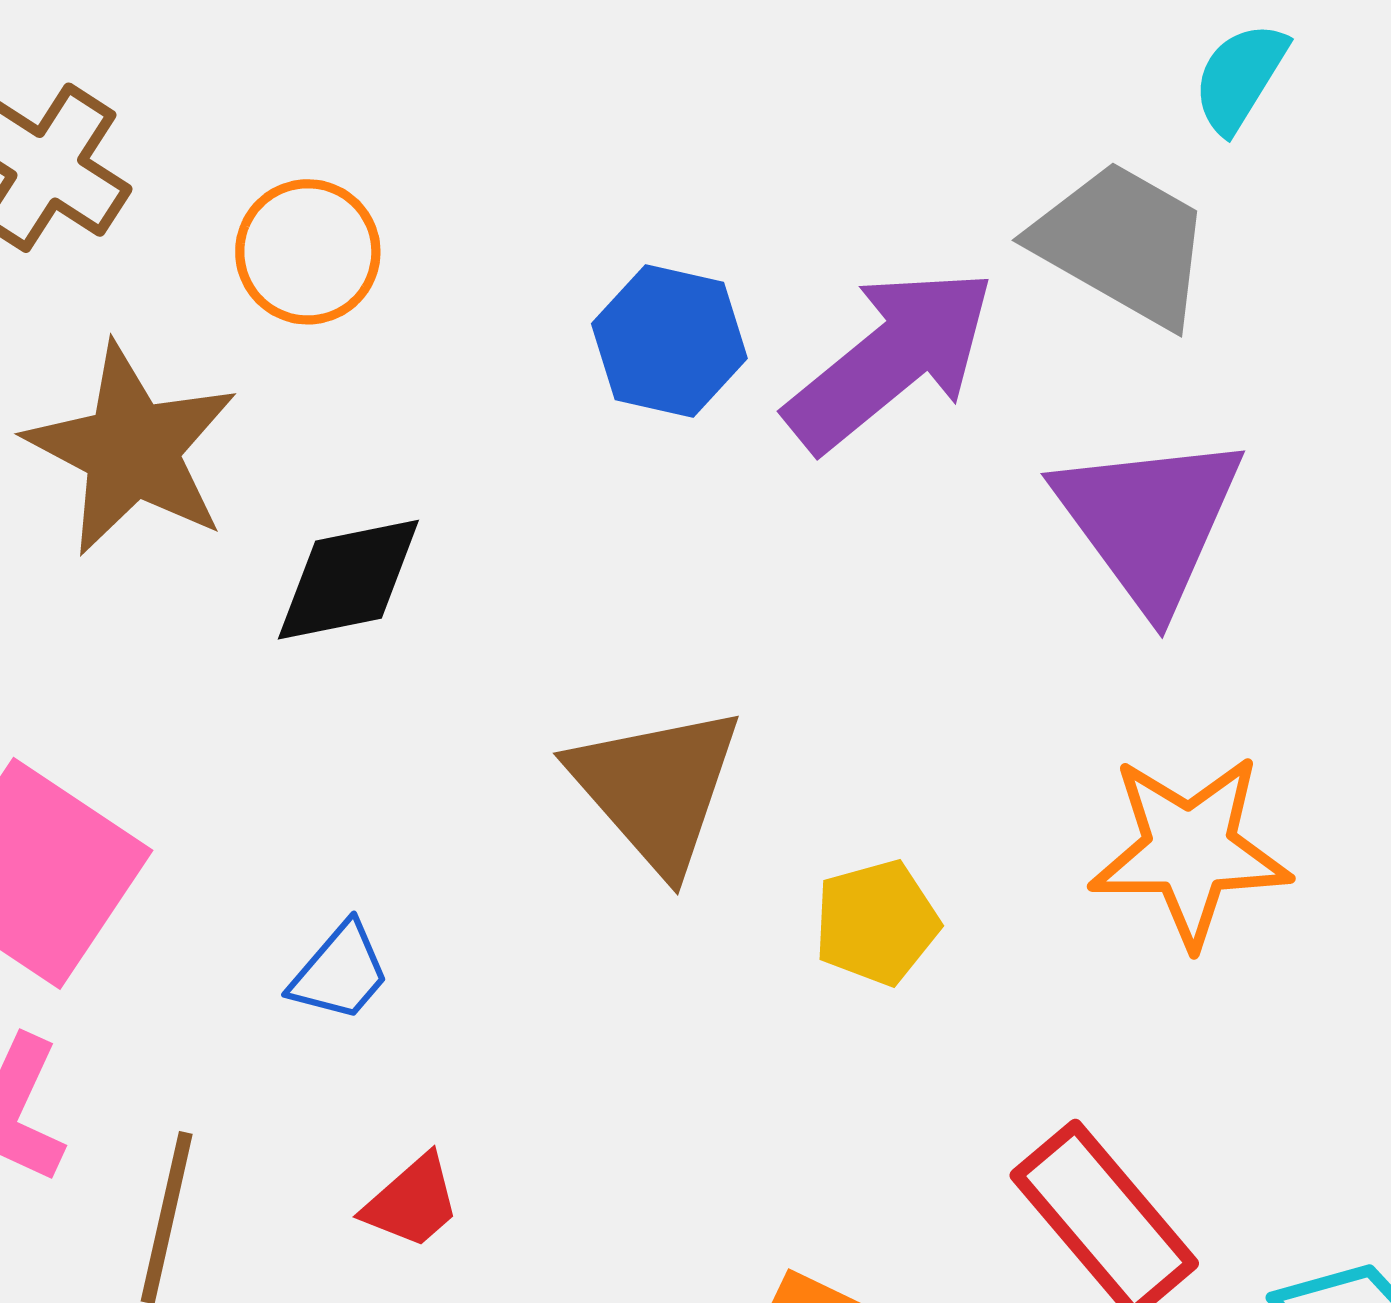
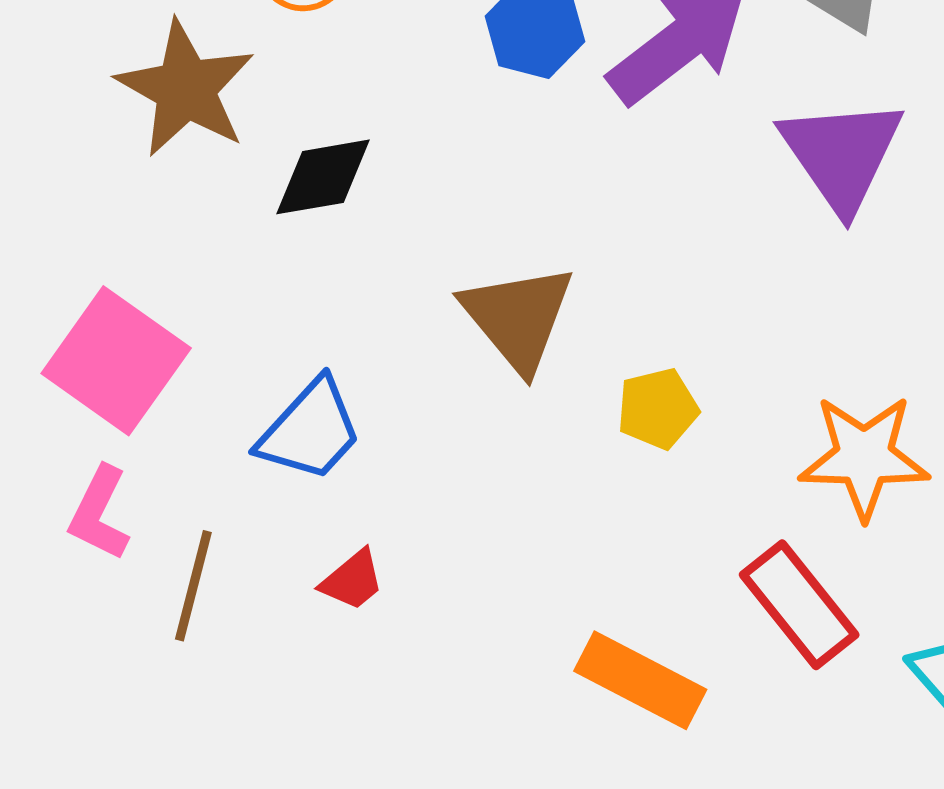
orange star: (1190, 850) -> (864, 457), moved
blue trapezoid: (340, 972) -> (310, 430), size x1.6

